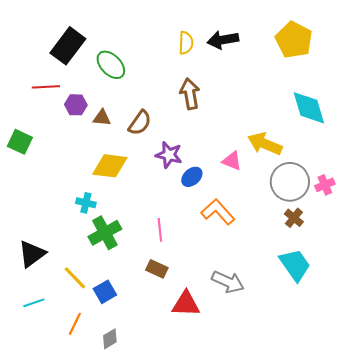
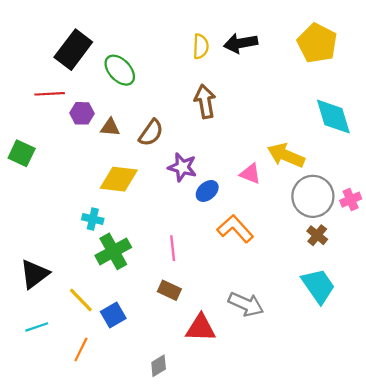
gray diamond: (110, 339) -> (159, 366), moved

